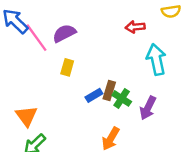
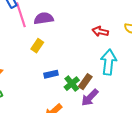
brown rectangle: (109, 91) -> (85, 82), moved

